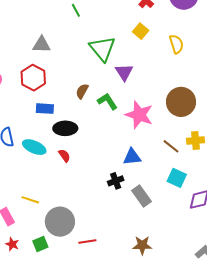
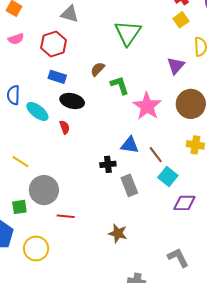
yellow square: (141, 31) -> (181, 20), moved
purple triangle: (124, 72) -> (176, 66), moved
brown line: (171, 146) -> (156, 155), moved

